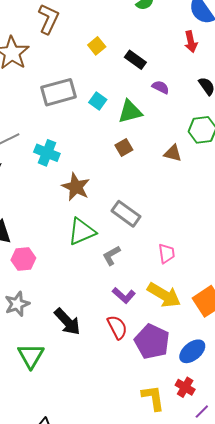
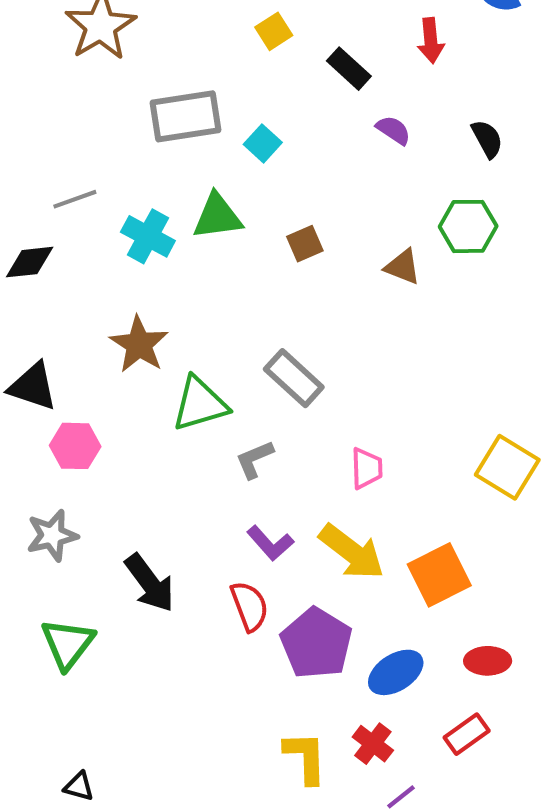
red arrow: (191, 42) -> (431, 41), moved
green triangle: (130, 112) -> (217, 216), moved
brown star: (76, 187) -> (139, 344), moved

